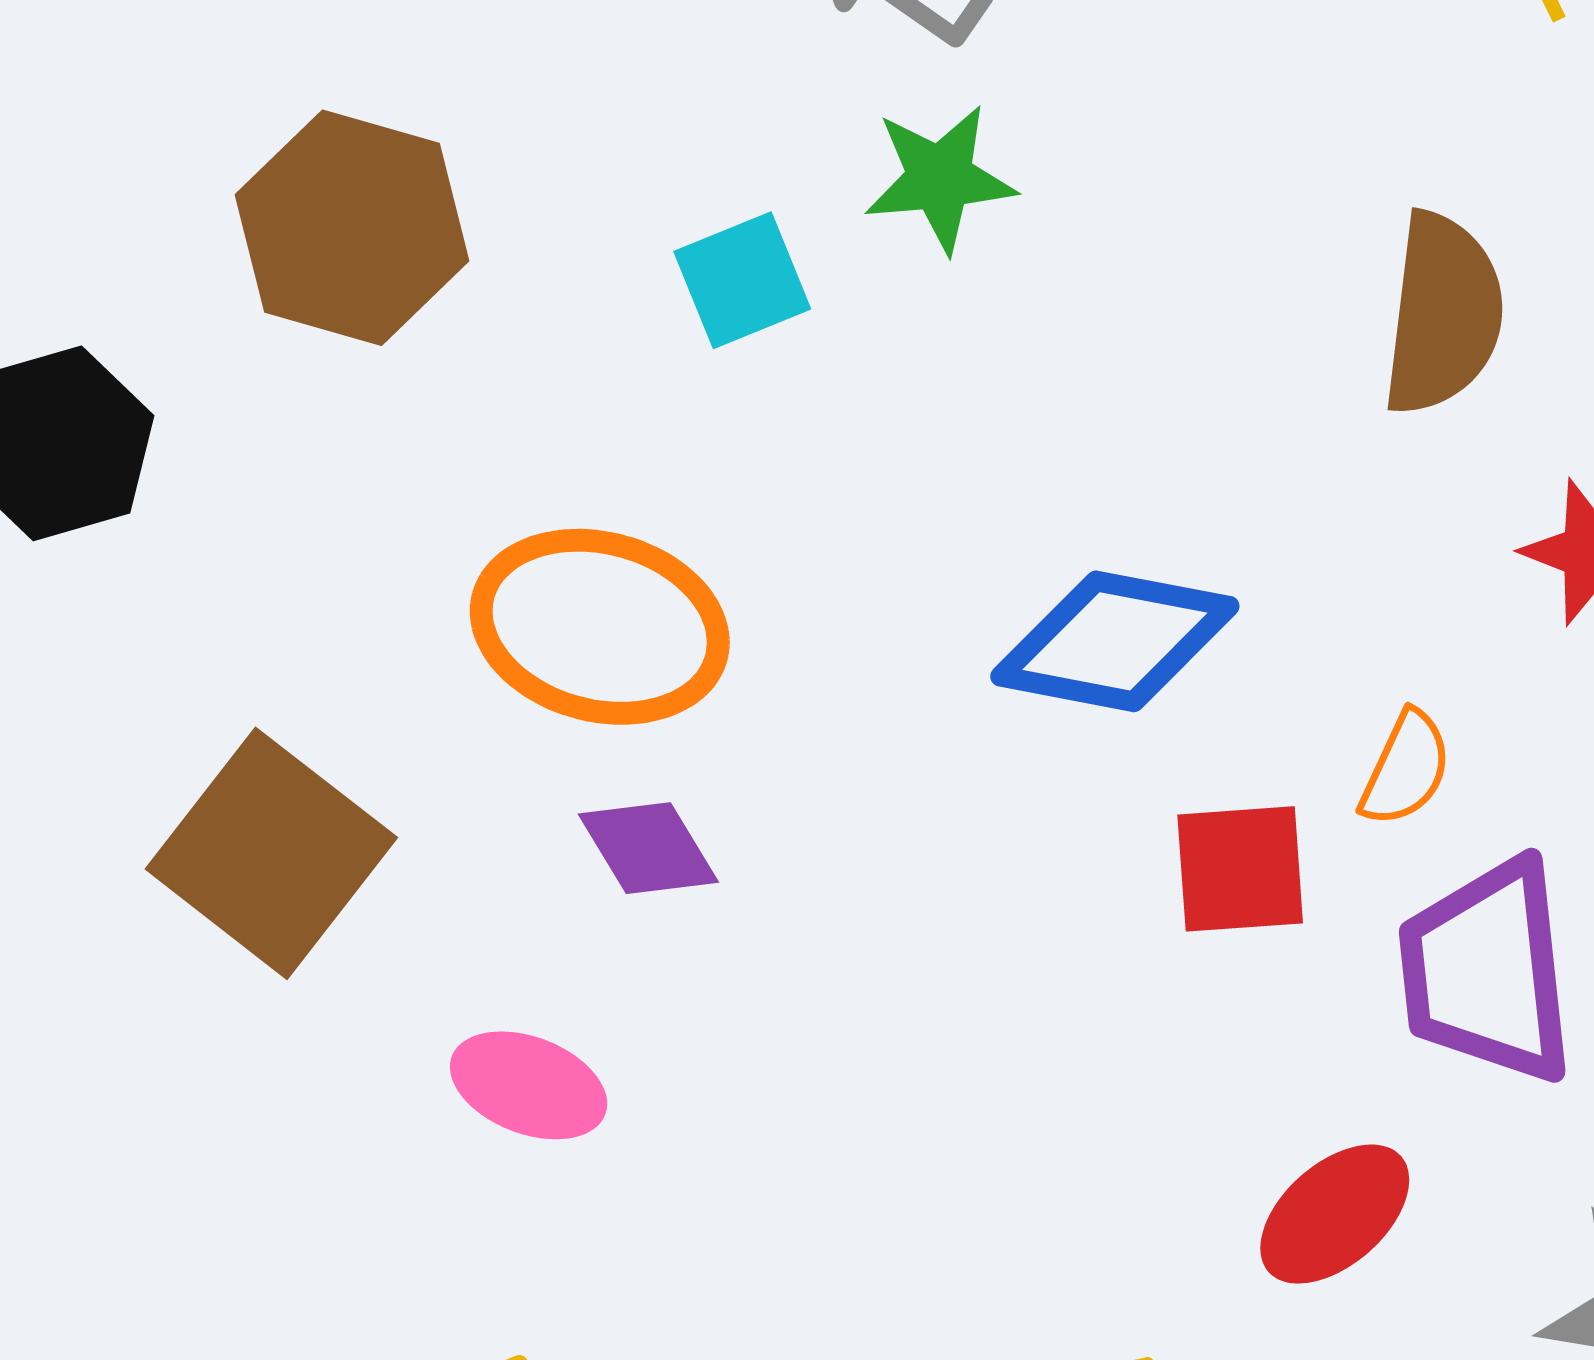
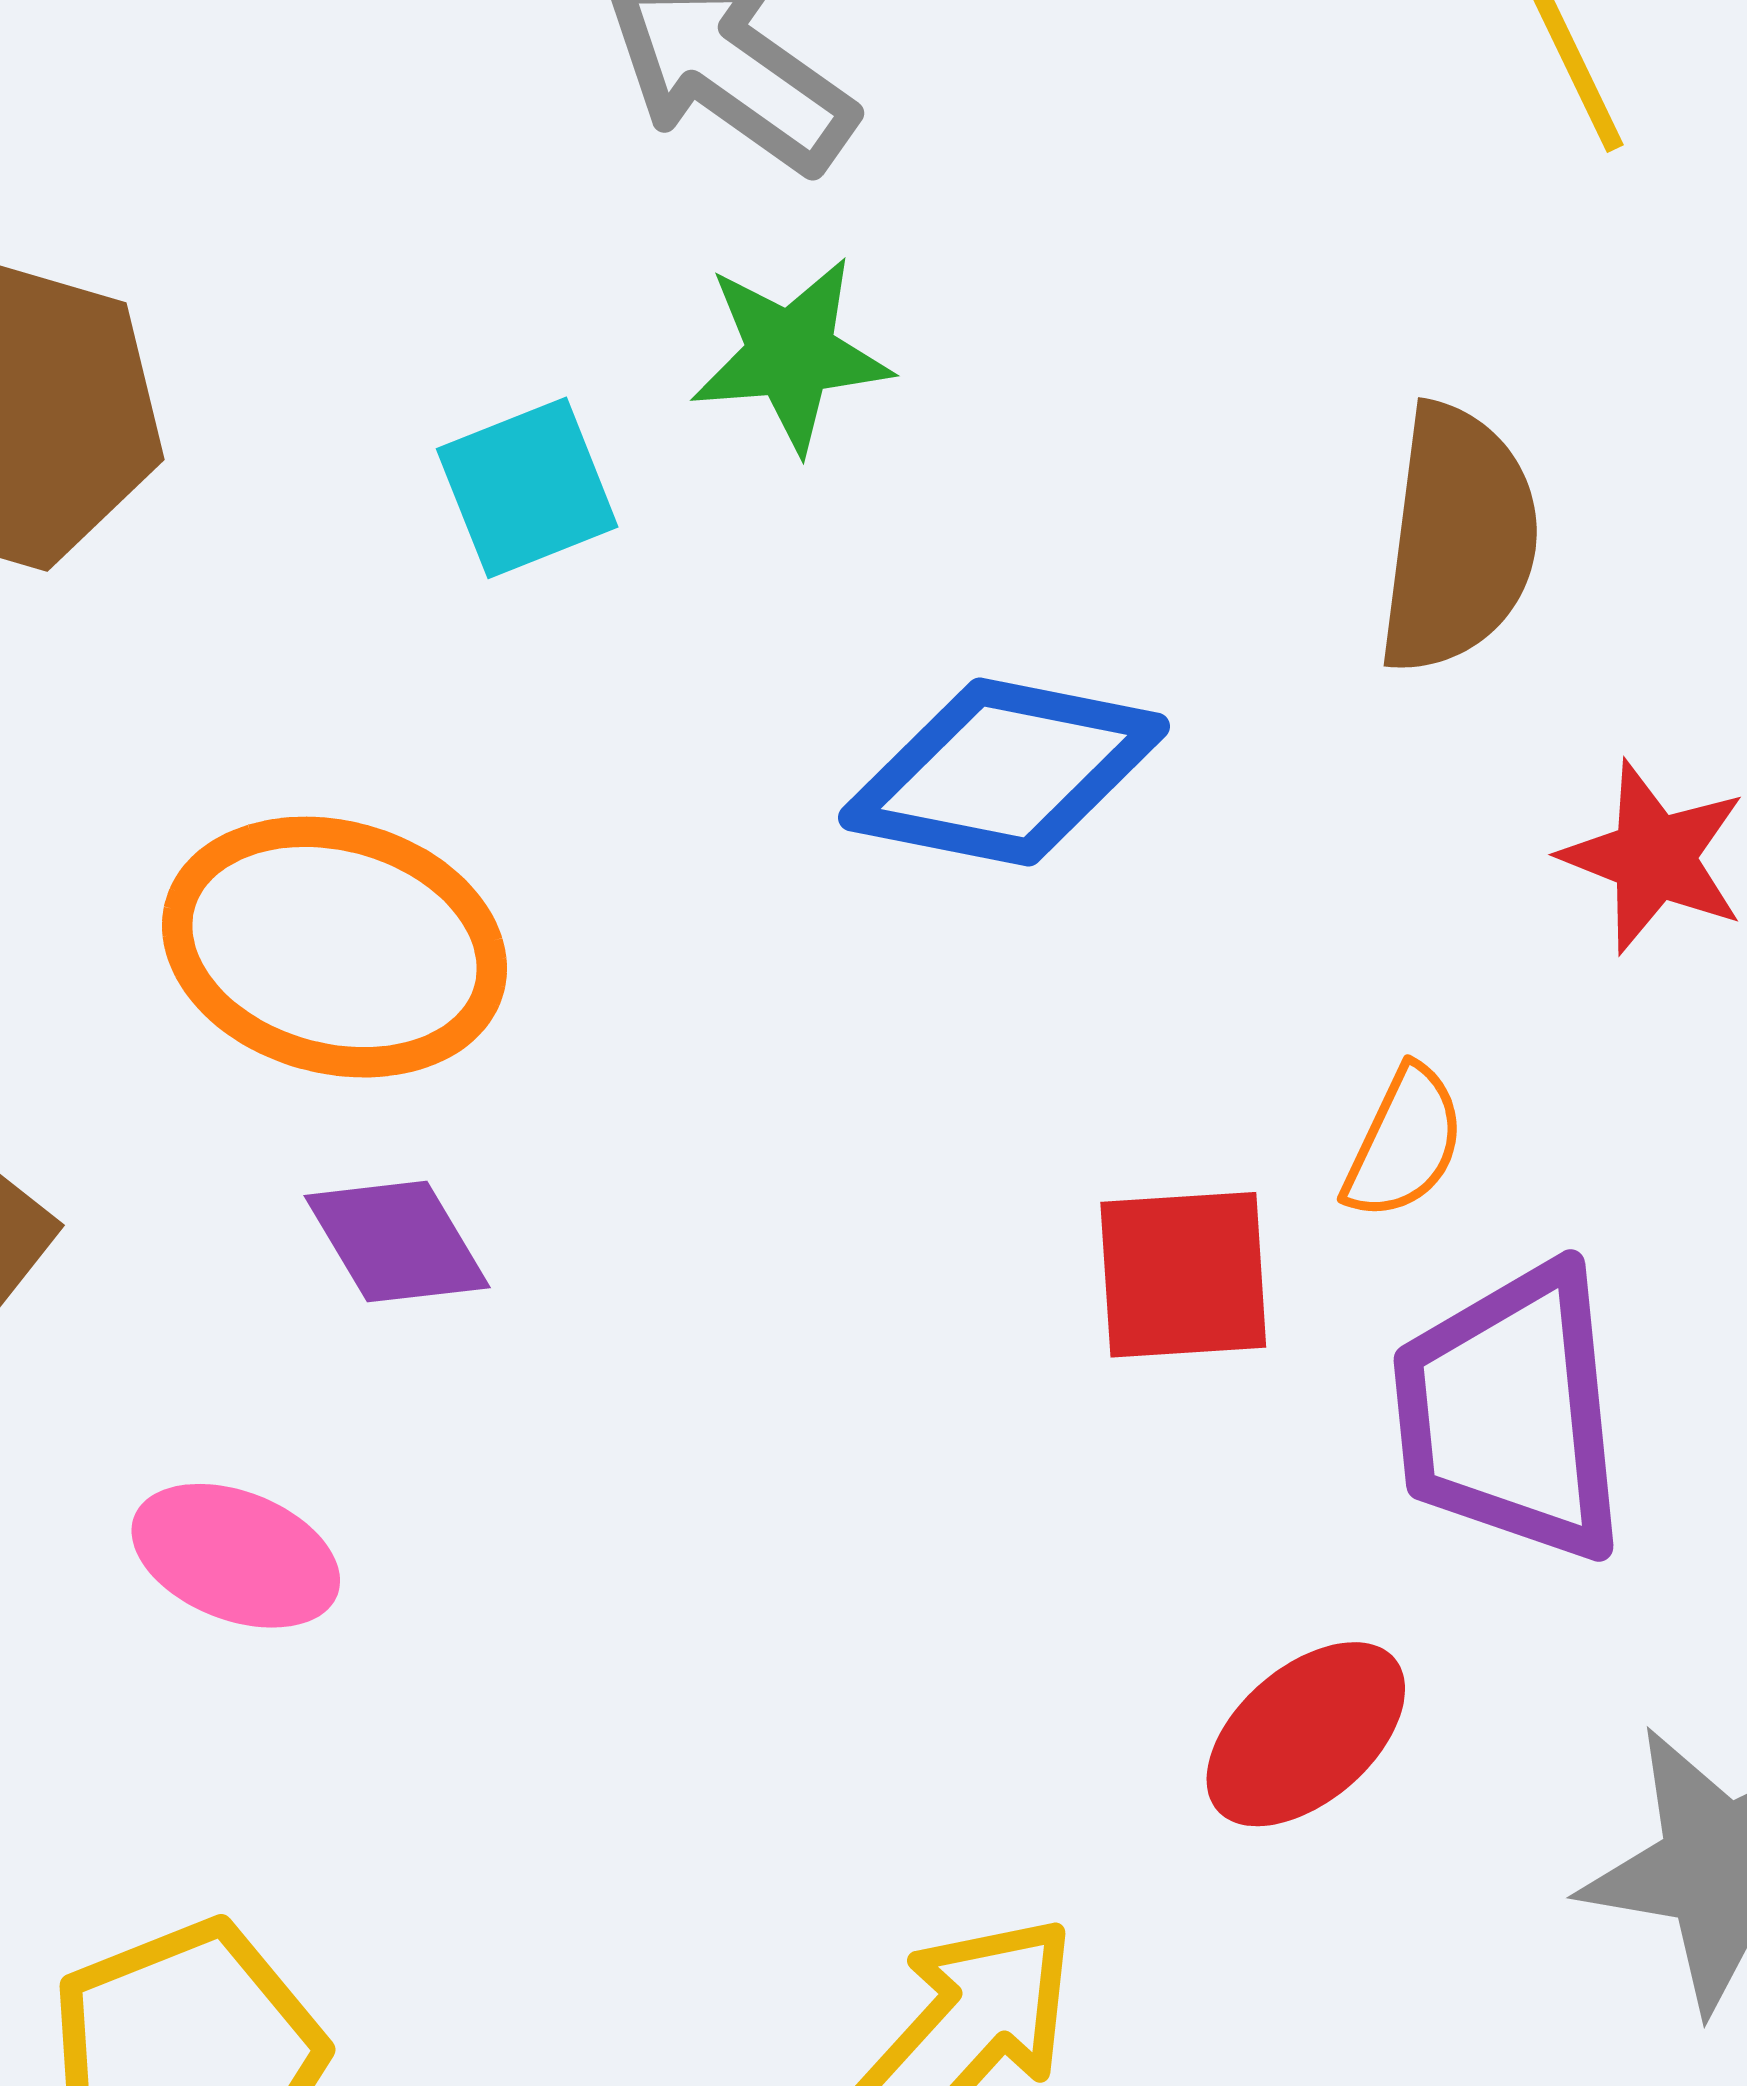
blue diamond: (1115, 641) -> (1004, 772), moved

